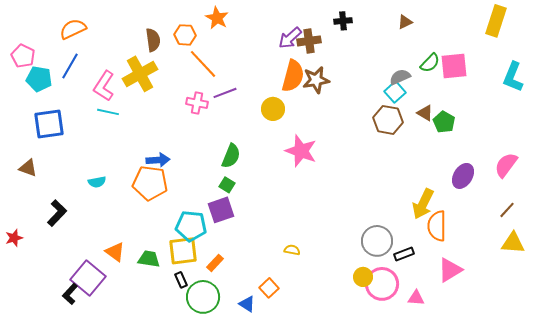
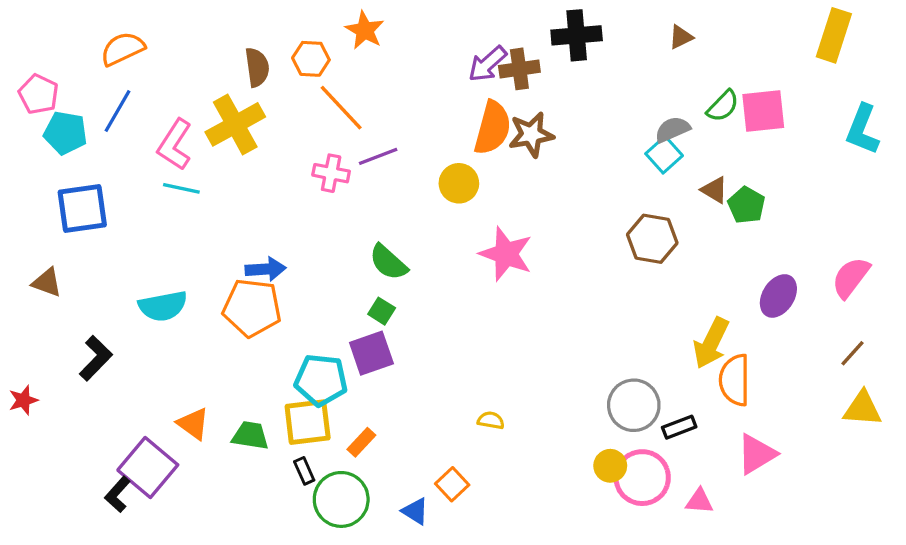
black cross: (343, 21) -> (577, 35), size x1.6
brown hexagon: (388, 120) -> (652, 239), moved
green semicircle: (231, 156) -> (388, 262), turned 110
cyan semicircle: (97, 182) -> (163, 306), size x1.6

